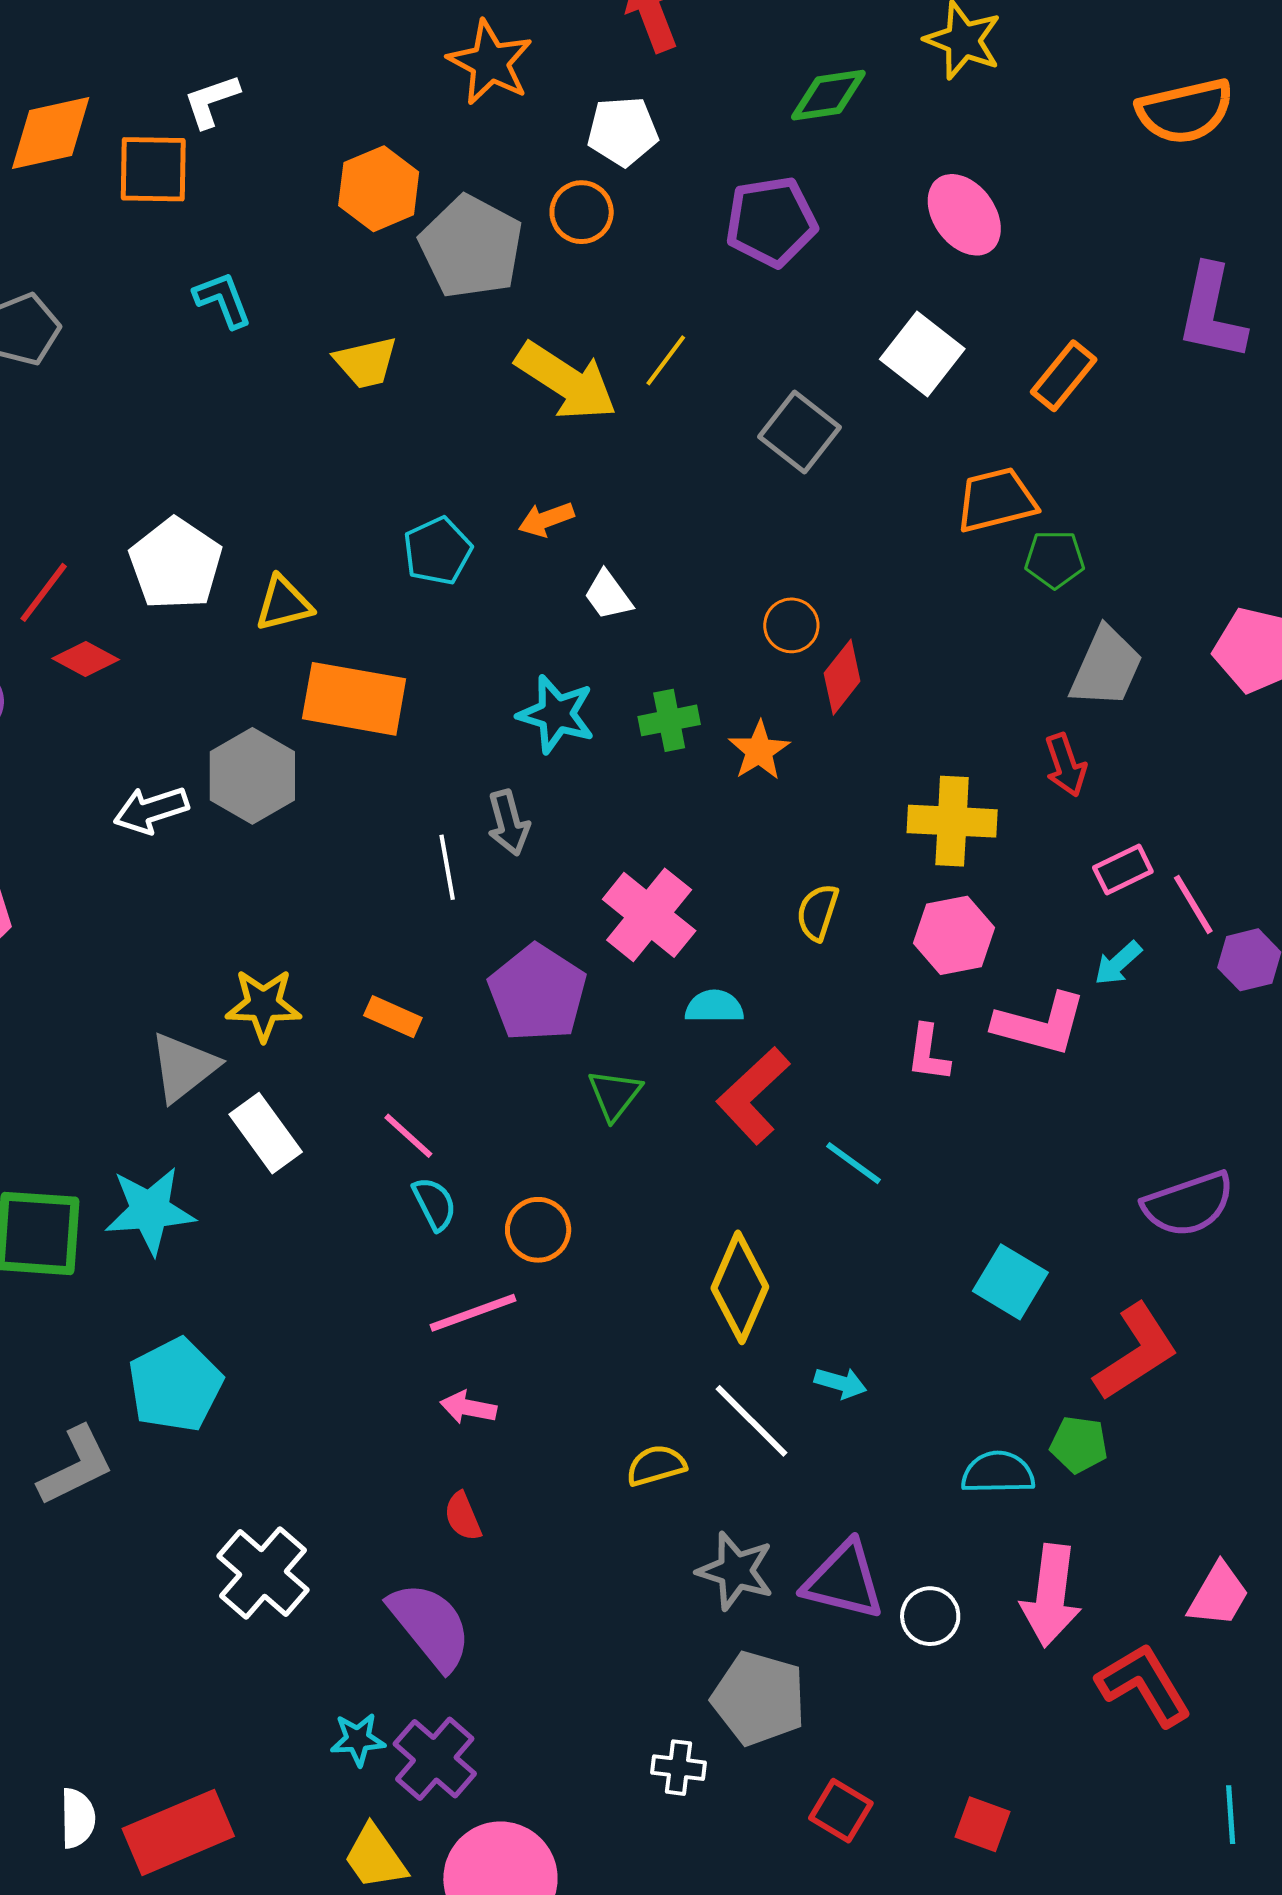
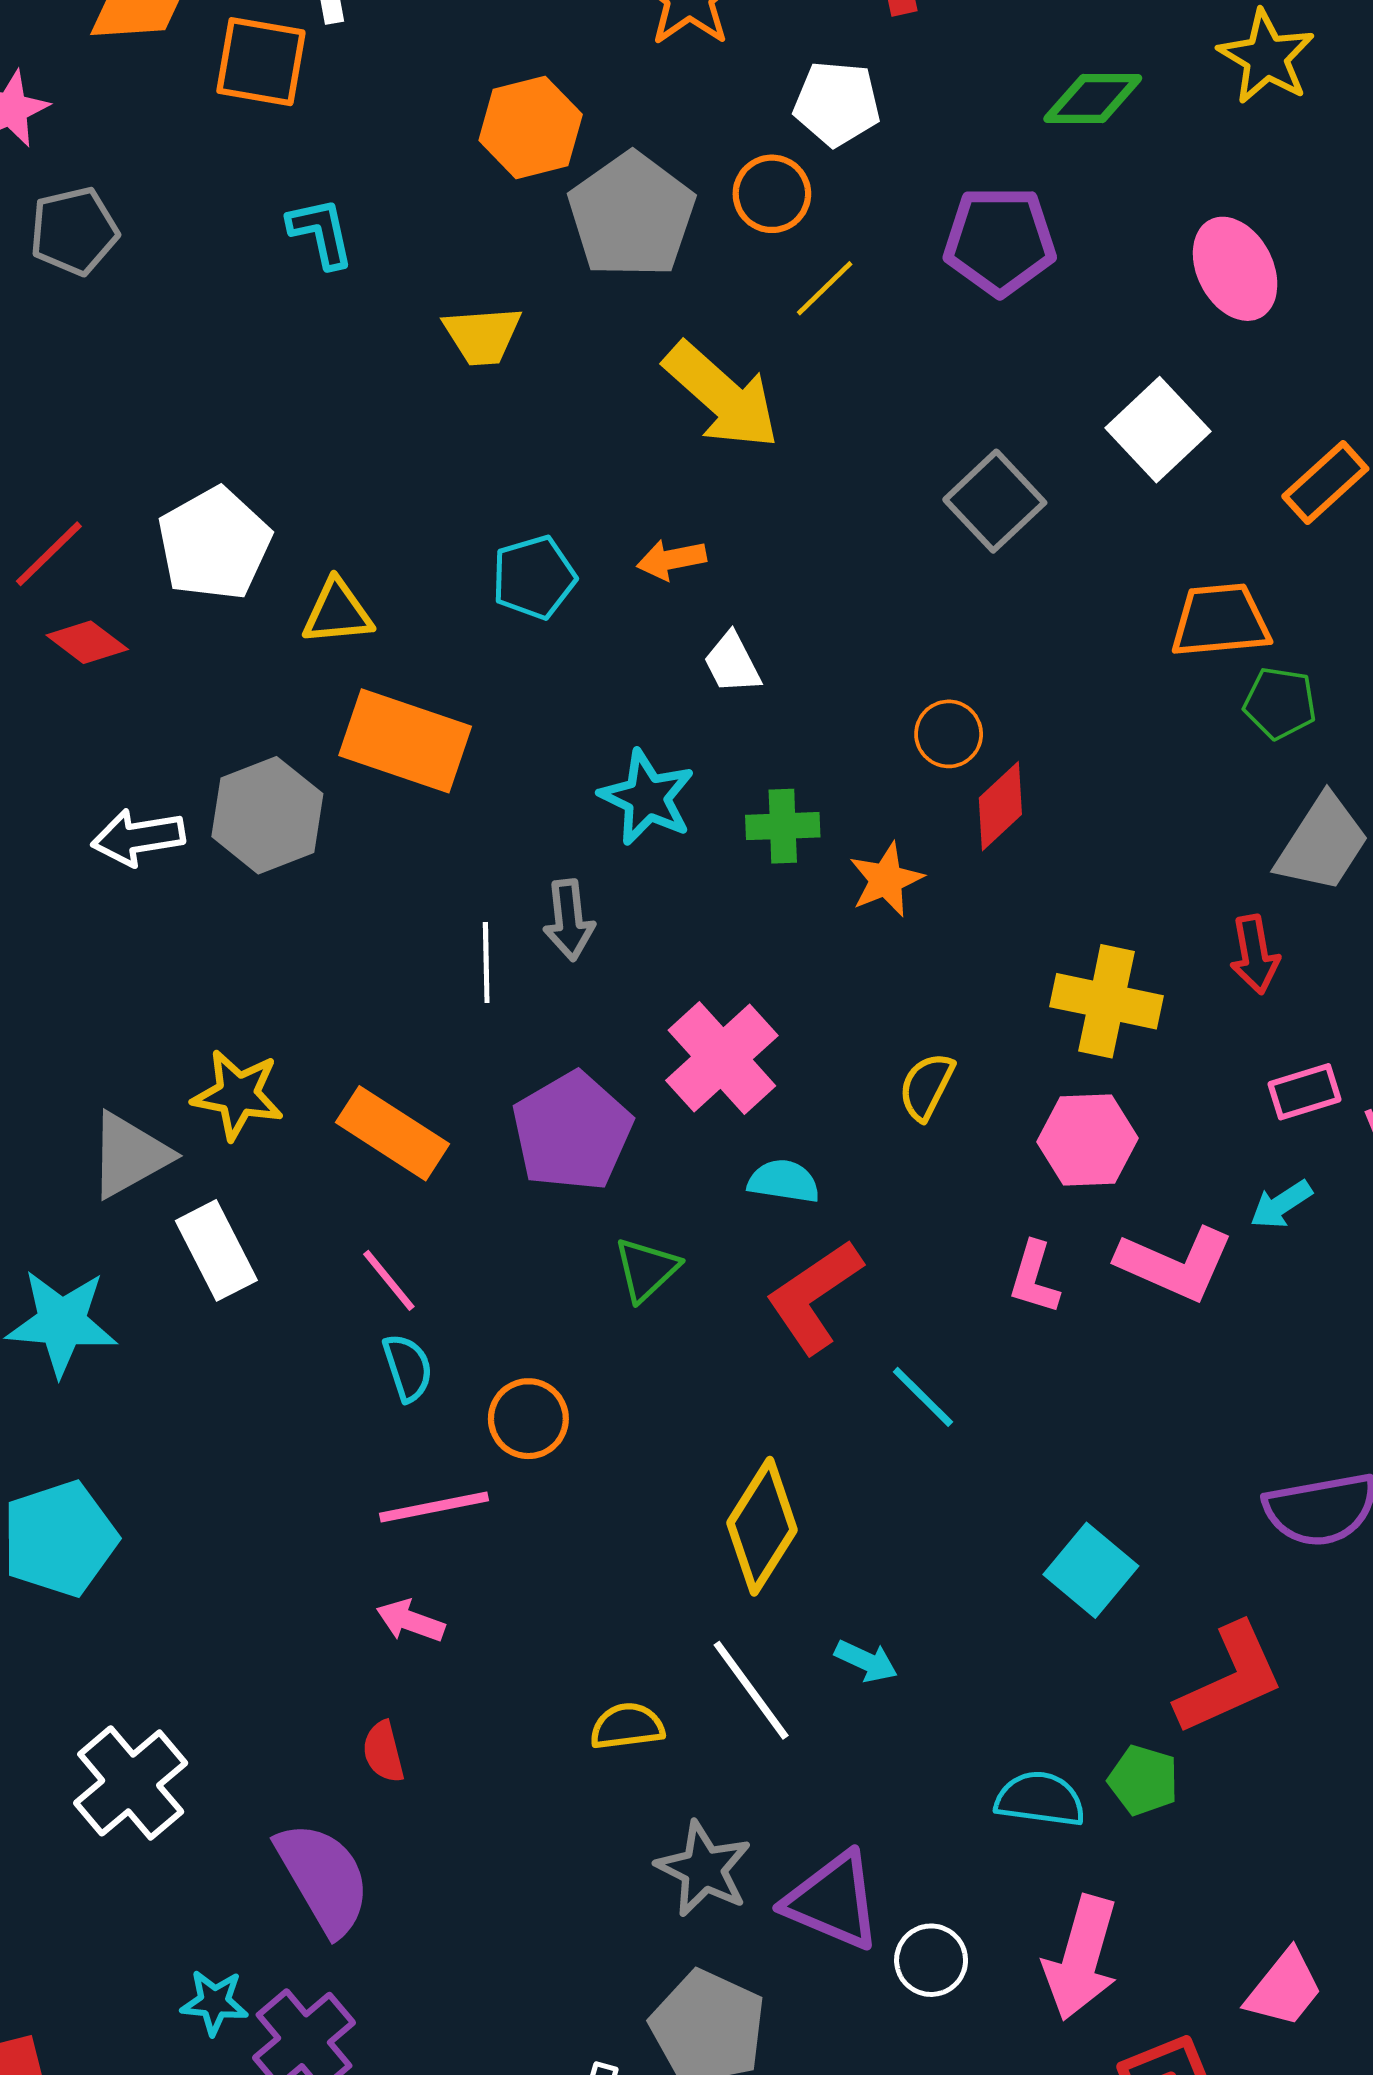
yellow line: (666, 360) -> (825, 288), moved
orange rectangle: (393, 1017) -> (393, 1133), size x1.6

